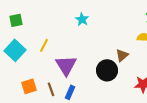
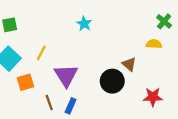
brown triangle: (122, 55) -> (129, 64), turned -40
orange square: (29, 86) -> (25, 82), moved

